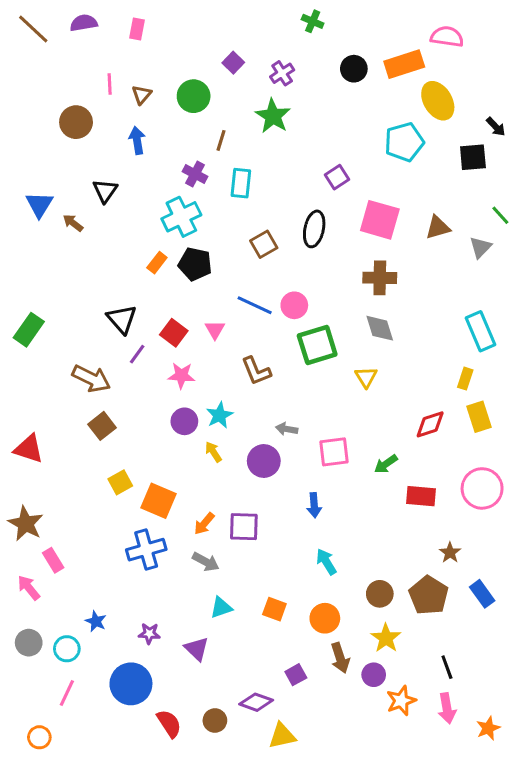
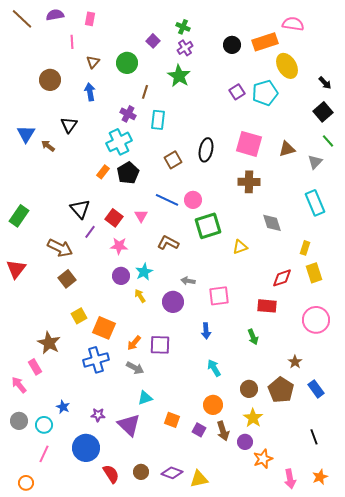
green cross: (313, 21) -> (183, 27), moved
pink line: (110, 84) -> (72, 42), moved
black square: (473, 157) -> (323, 112), moved, turned -36
purple square: (337, 177) -> (237, 92), moved
black pentagon: (195, 264) -> (128, 173), turned 30
gray diamond: (380, 328) -> (272, 223), moved
cyan rectangle: (481, 331) -> (315, 203), moved
brown L-shape: (256, 371) -> (168, 243), turned 140
yellow triangle: (366, 377) -> (240, 247), turned 42
red triangle: (29, 449) -> (16, 269), moved, turned 50
green arrow: (386, 464) -> (253, 337), moved, turned -77
red rectangle: (421, 496) -> (267, 306), moved
brown star: (26, 524) -> (49, 343), moved
orange square: (274, 609) -> (172, 420), moved
purple triangle: (197, 649) -> (129, 425), size x1.4
black line: (447, 667) -> (314, 437), moved
purple square: (296, 675) -> (199, 430), moved, turned -32
purple diamond: (256, 702) -> (172, 473), moved
pink arrow: (447, 708) -> (290, 479), moved
yellow triangle: (282, 736) -> (199, 479), moved

